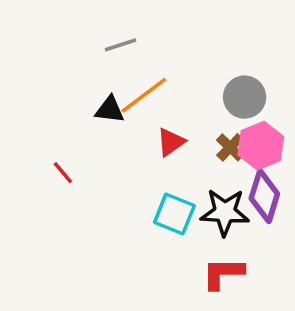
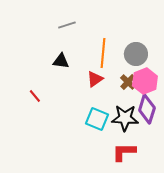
orange line: (144, 95) -> (103, 53), moved, turned -48

